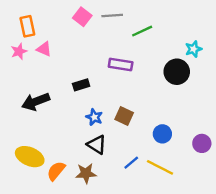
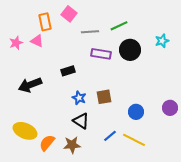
gray line: (112, 16) -> (90, 32), moved
orange rectangle: (27, 26) -> (45, 22), moved
black circle: (177, 72) -> (130, 50), moved
brown square: (124, 116) -> (104, 97), turned -35
purple circle: (202, 143) -> (170, 108), moved

